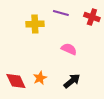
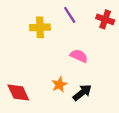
purple line: (61, 13) -> (70, 15), turned 42
orange star: (40, 78) -> (59, 84), moved

